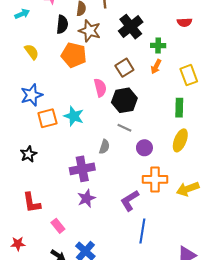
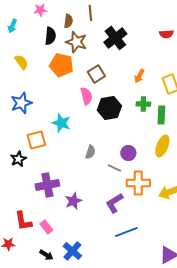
cyan arrow: (22, 14) -> (12, 26), turned 136
green cross: (158, 46) -> (143, 104), moved
brown square: (124, 68) -> (96, 74), moved
orange square: (47, 118) -> (36, 140), moved
gray line: (124, 128) -> (114, 168), moved
purple cross: (82, 169) -> (47, 185), moved
red L-shape: (32, 203) -> (23, 221), moved
blue line: (142, 231) -> (126, 232), turned 60

